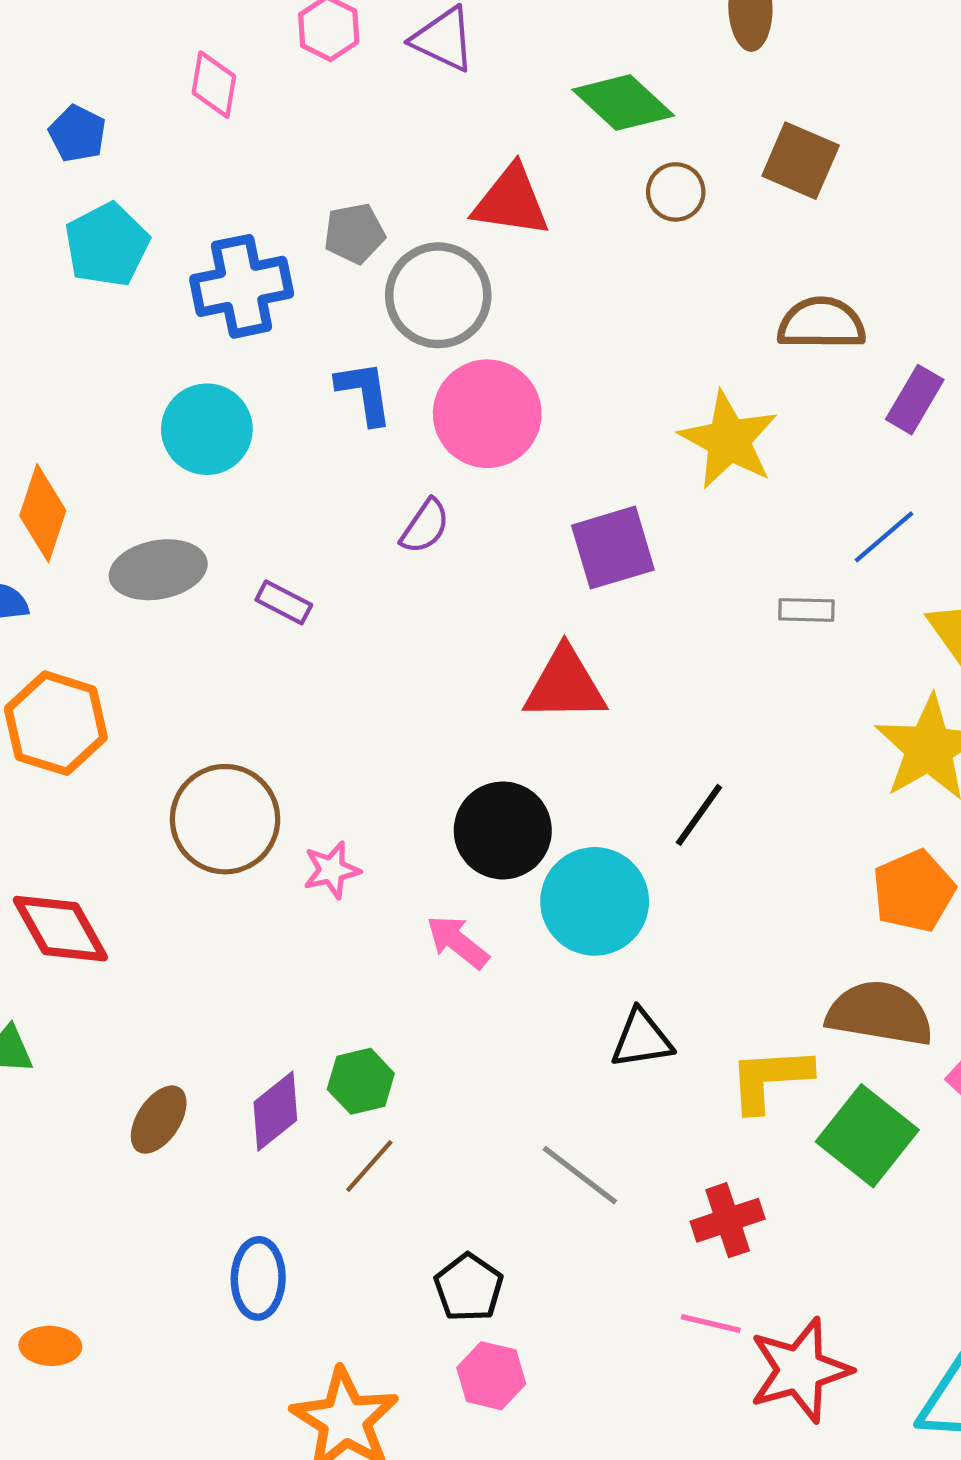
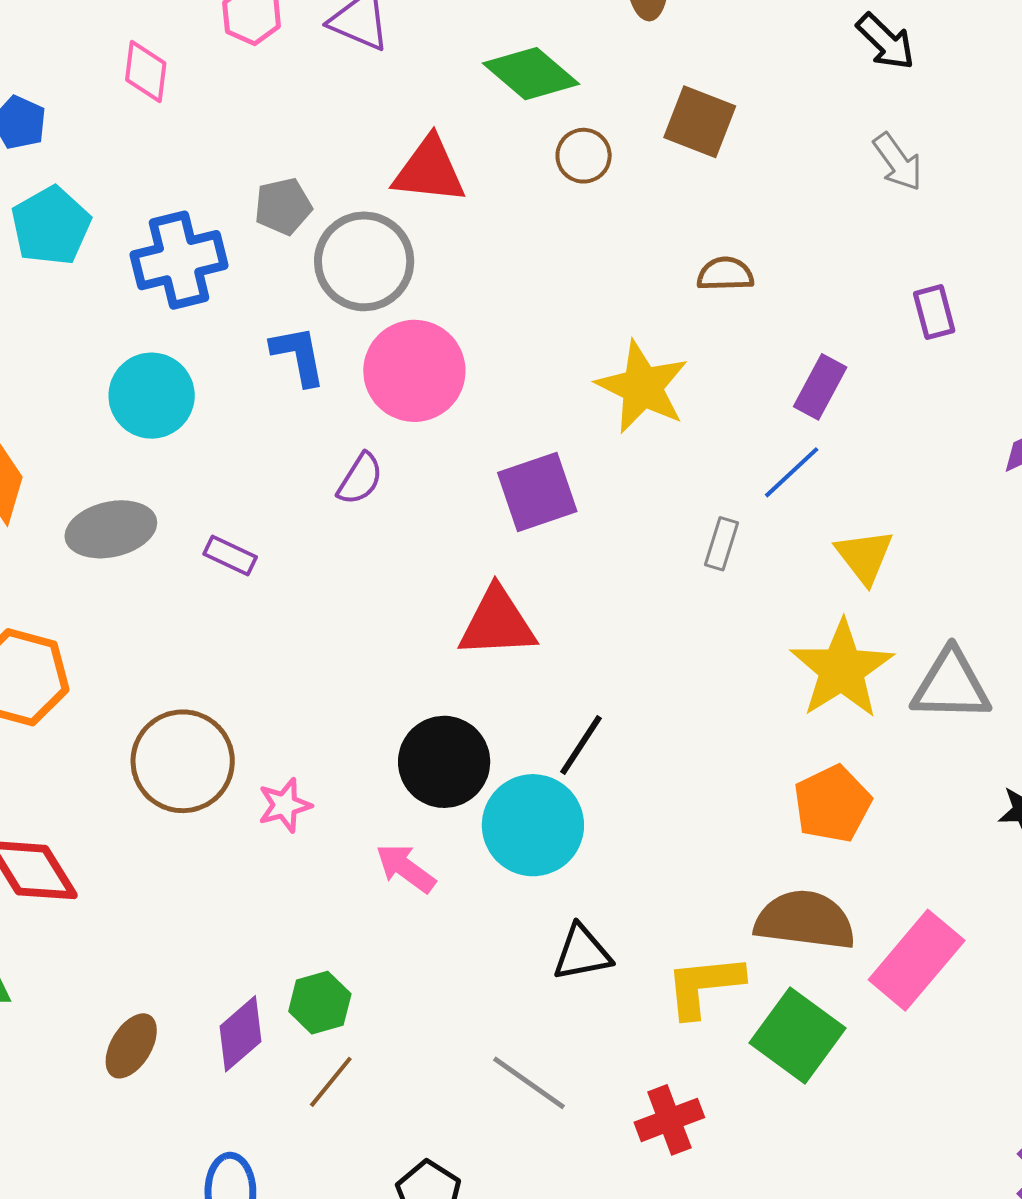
brown semicircle: (821, 323) -> (725, 274), size x0.7
purple rectangle: (915, 400) -> (820, 387), moved
gray rectangle: (806, 610) -> (721, 544), turned -72
black line: (699, 815) -> (581, 745), moved

